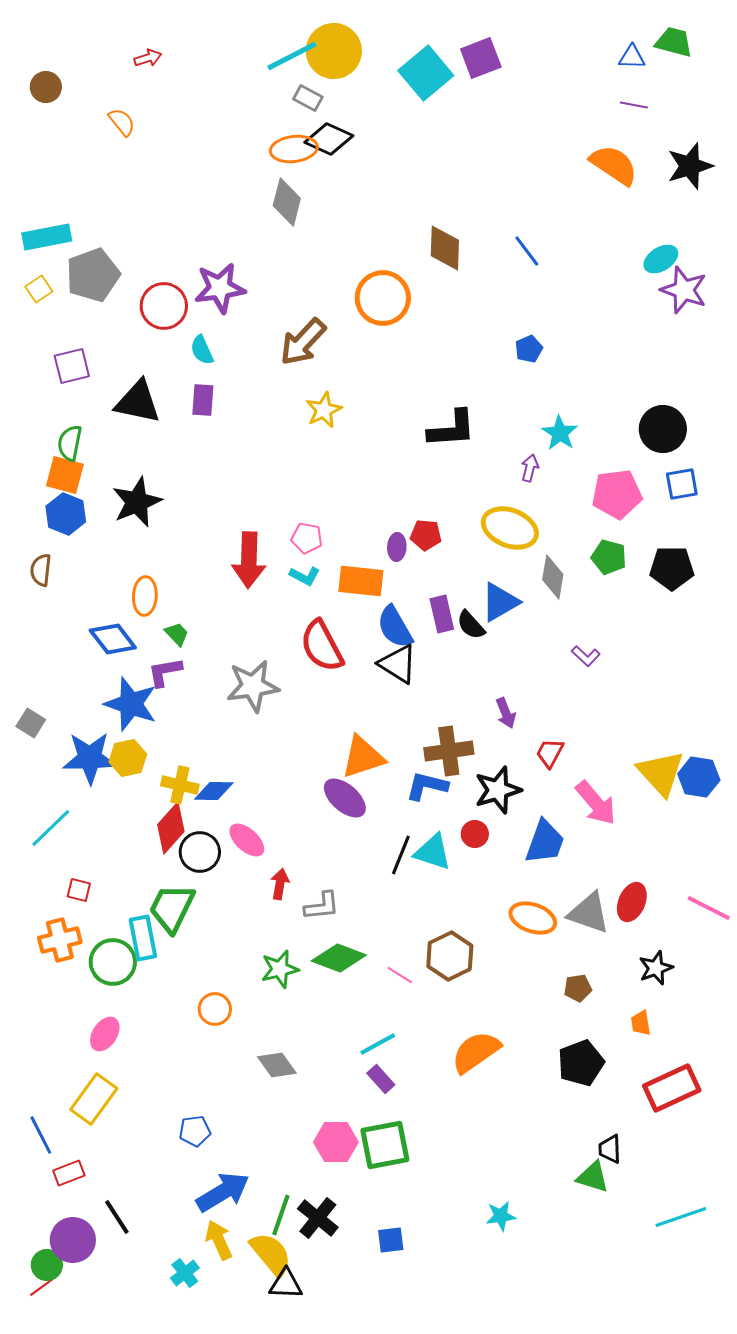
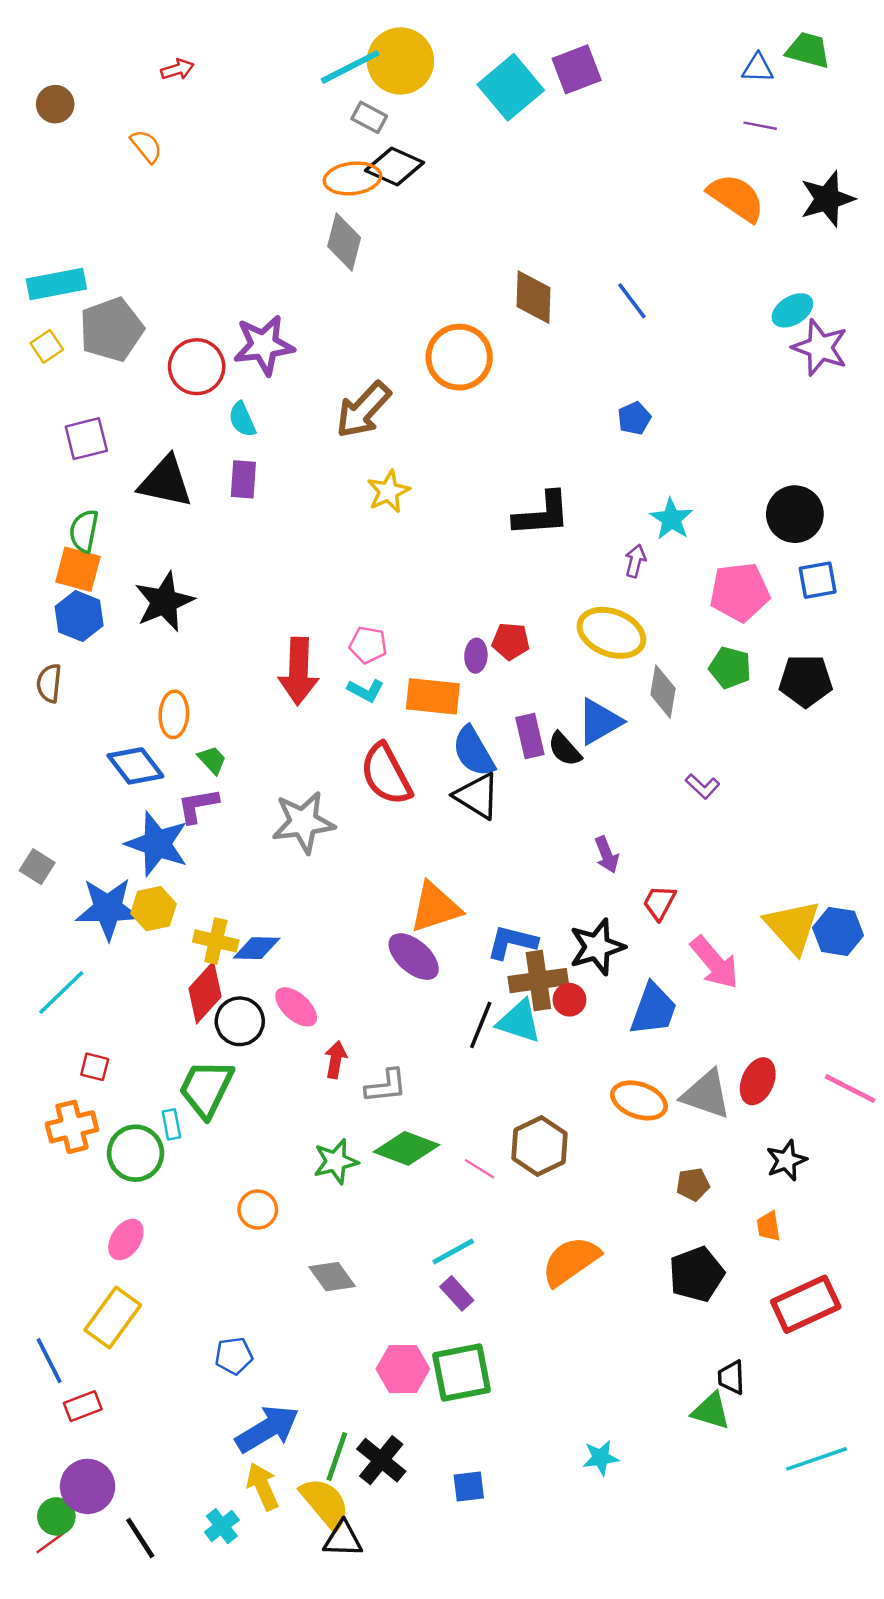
brown cross: (449, 751) -> (538, 981), moved
cyan rectangle: (143, 938) -> (171, 1124), size x0.6
black line: (117, 1217) -> (140, 1538), moved

